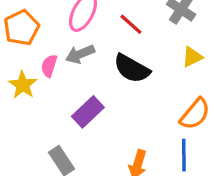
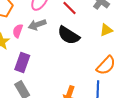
purple rectangle: (88, 112) -> (22, 63), moved, turned -30

